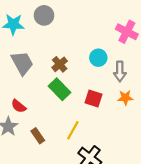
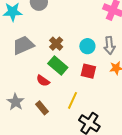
cyan circle: (98, 58) -> (87, 46), moved
gray trapezoid: (22, 63) -> (23, 45), turned -80
red semicircle: (19, 106) -> (43, 81), moved

